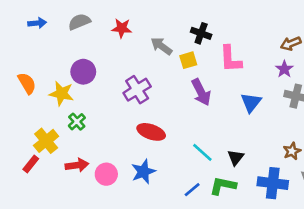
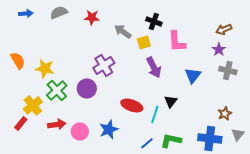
purple circle: (83, 72) -> (87, 88), moved
green cross: (77, 122) -> (57, 90), size x1.5
red ellipse: (151, 132) -> (132, 105), moved
cyan line: (202, 152) -> (155, 114), turned 66
black triangle: (236, 158) -> (171, 101), moved

